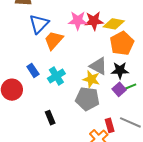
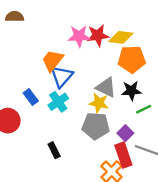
blue triangle: (39, 24) -> (62, 76), moved
orange pentagon: (122, 43) -> (132, 59), turned 30
purple square: (119, 89) -> (125, 133), moved
red rectangle: (110, 125) -> (123, 155), size x1.5

